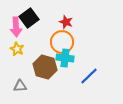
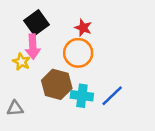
pink arrow: (16, 27) -> (33, 47), moved
cyan cross: (65, 58) -> (82, 96), moved
gray triangle: (20, 86) -> (15, 108), moved

